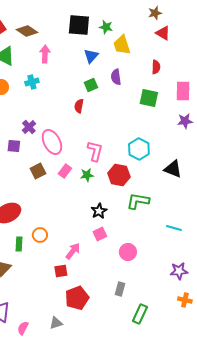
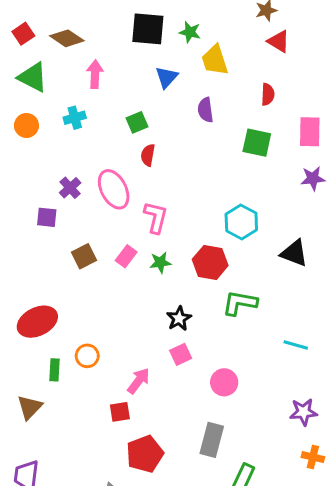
green square: (91, 85) -> (137, 122), moved
pink ellipse: (52, 142) -> (114, 189), moved
pink L-shape: (95, 151) -> (156, 217), moved
gray rectangle: (120, 289) -> (212, 440), size x1.5

